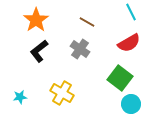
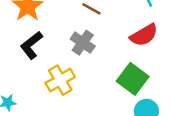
yellow cross: (62, 93) -> (60, 80), moved, turned 30

